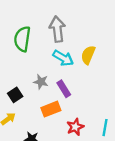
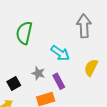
gray arrow: (57, 29) -> (84, 26), moved
yellow semicircle: (88, 55) -> (91, 68), moved

